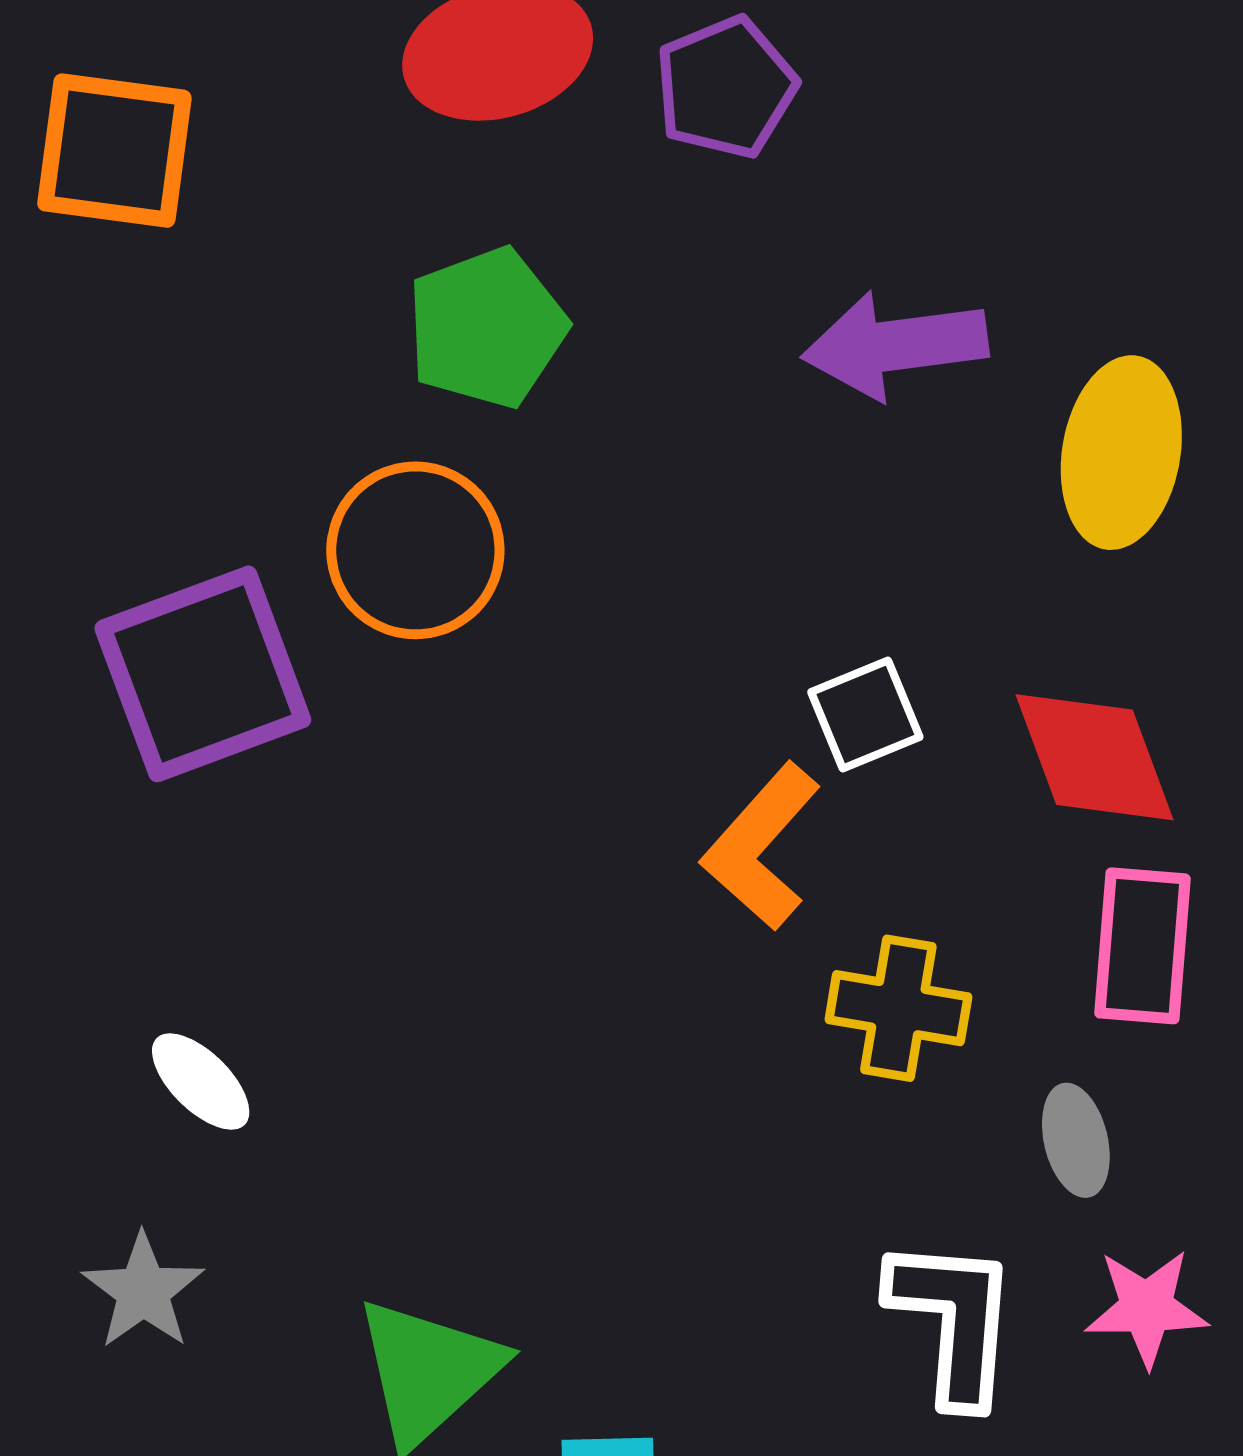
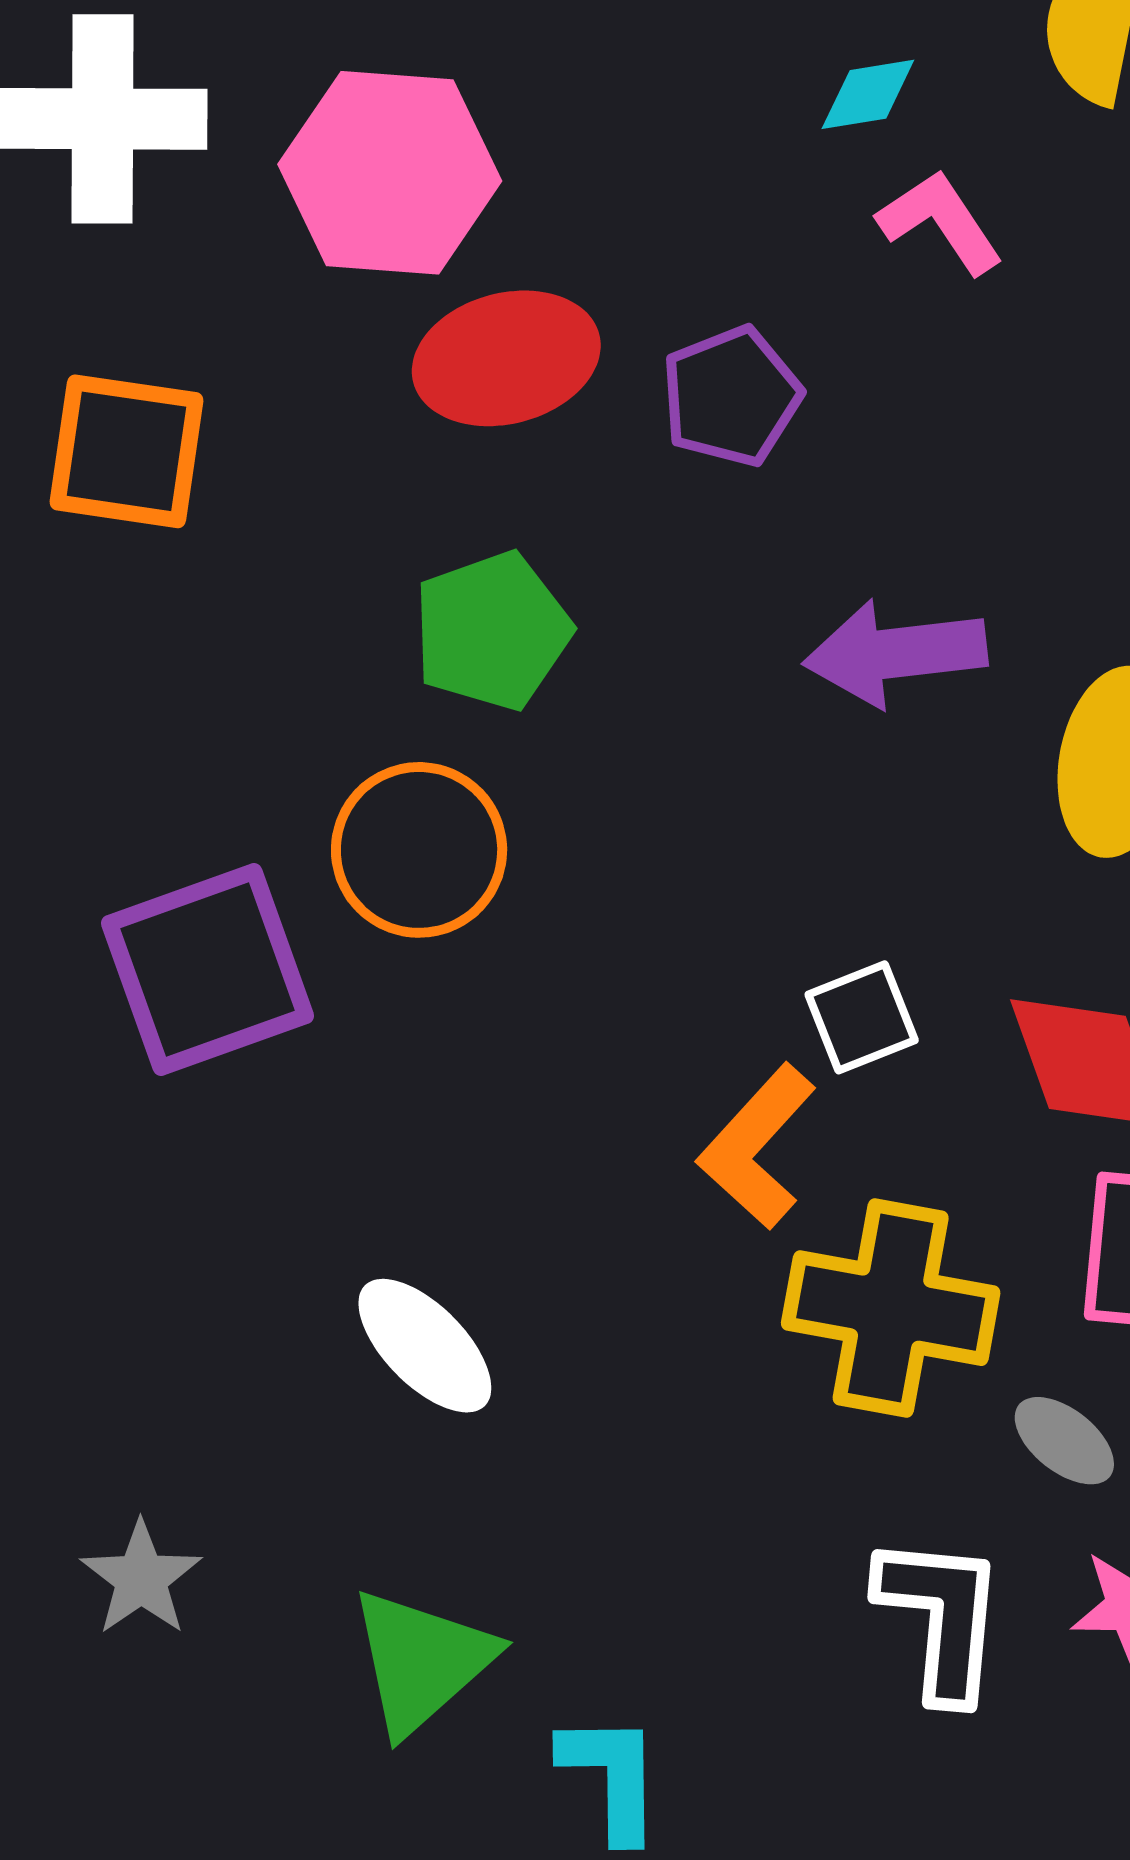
yellow cross: (898, 1008) -> (891, 1308), size x1.5
white ellipse: (201, 1081) -> (425, 1346), moved, size x1.4
gray ellipse: (1076, 1140) -> (1064, 1441), turned -39

